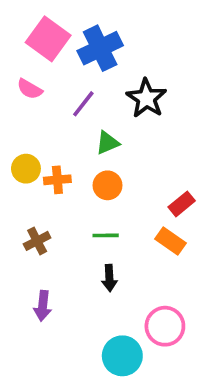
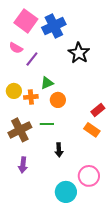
purple line: (83, 104) -> (32, 59), moved
green triangle: (108, 143) -> (47, 83), moved
green line: (106, 235) -> (47, 124), moved
brown cross: (37, 241) -> (20, 130), size x1.6

